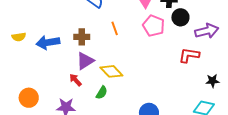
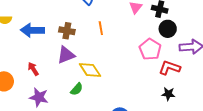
pink pentagon: (154, 26) -> (150, 49), moved
red arrow: (75, 80) -> (33, 69), moved
black star: (212, 81) -> (168, 94), moved

